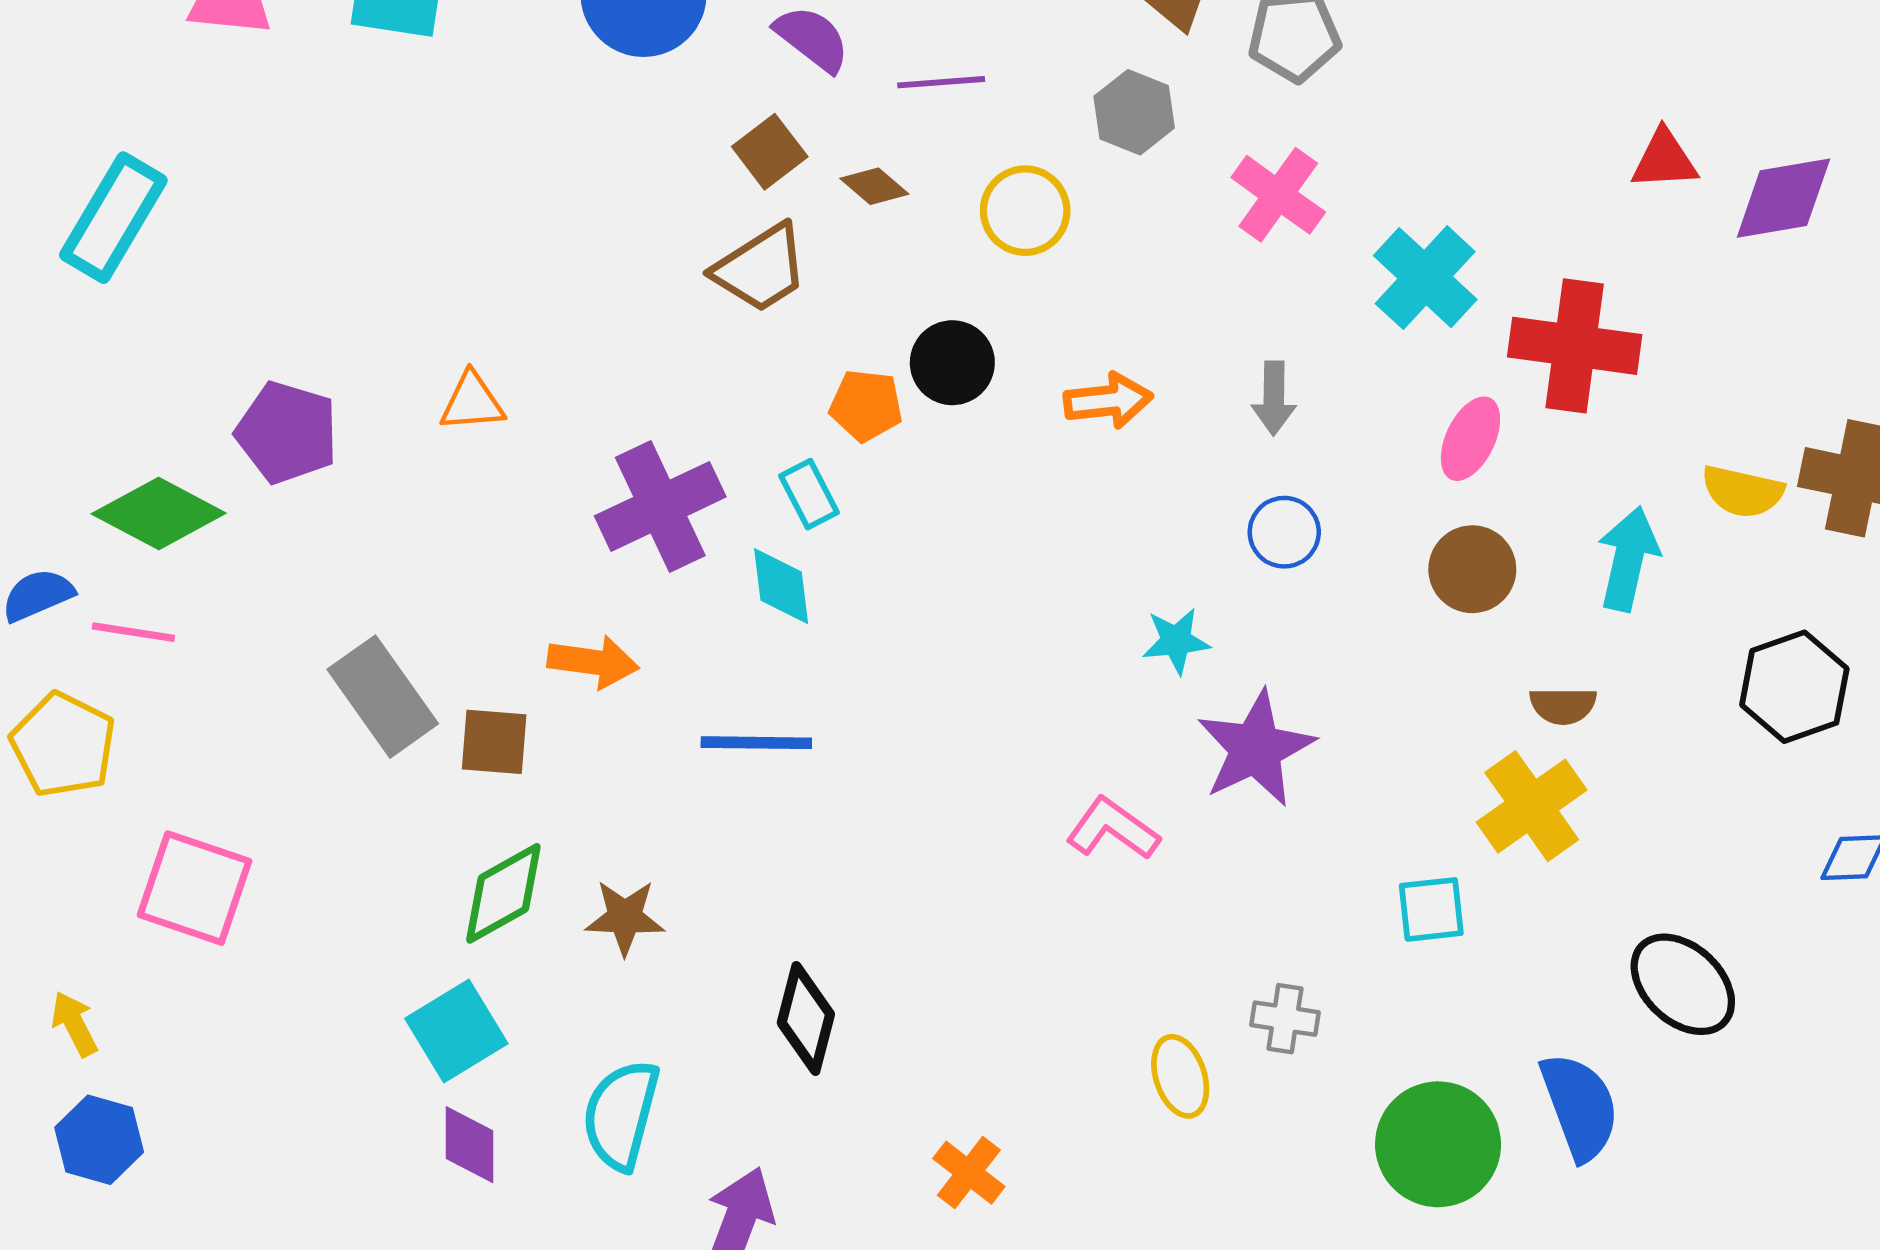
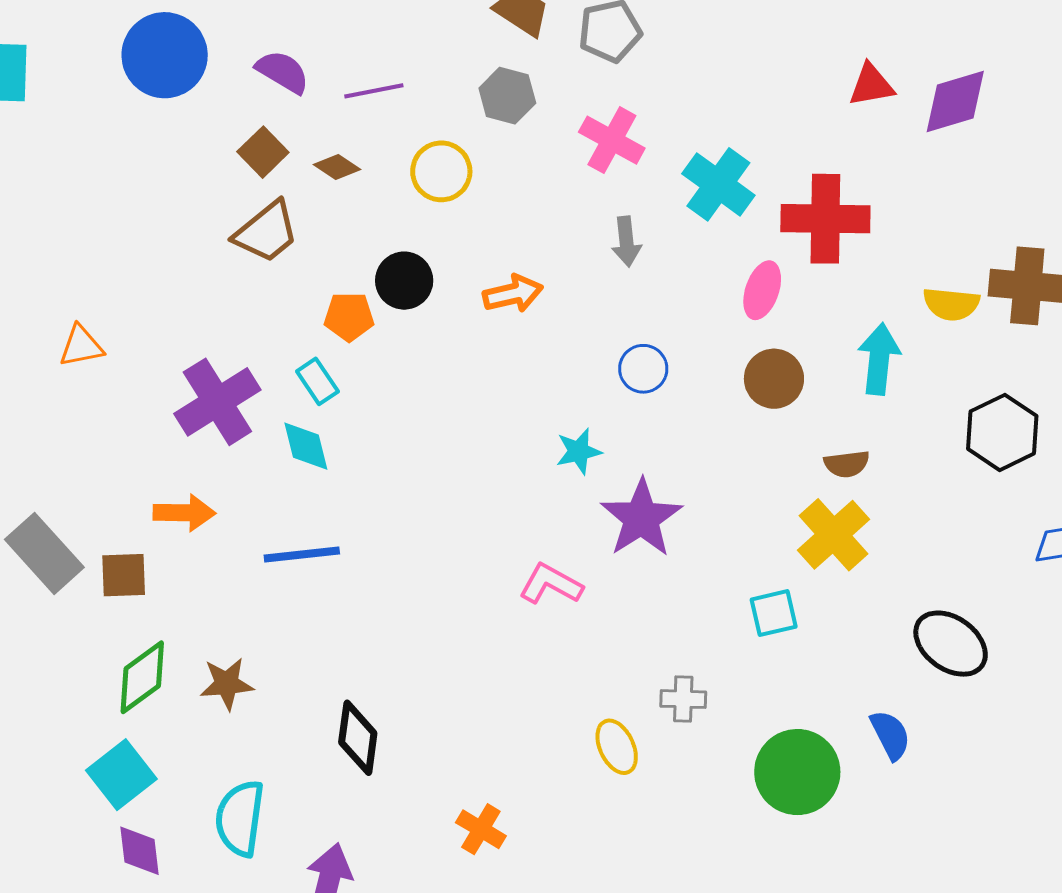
gray arrow: (1274, 398) -> (626, 241), moved
blue semicircle: (1580, 1107) -> (890, 735), size x0.7

